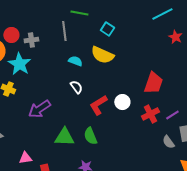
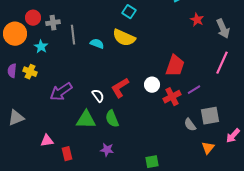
gray line: (64, 31) -> (73, 35), moved
cyan star: (19, 64) -> (41, 47), size x0.6
white semicircle: (76, 87) -> (98, 96), moved
white circle: (122, 102) -> (152, 85), moved
purple line: (172, 115) -> (194, 90), moved

